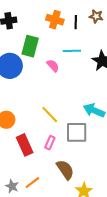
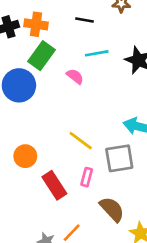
orange cross: (55, 20) -> (36, 24), moved
black line: (76, 22) -> (84, 20), moved, turned -72
green rectangle: (30, 46) -> (41, 56), turned 30

